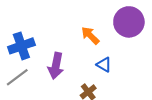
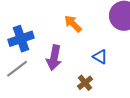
orange arrow: (90, 35) -> (73, 24), moved

